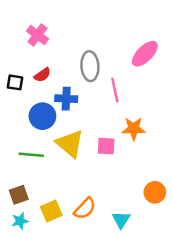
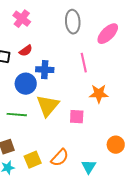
gray ellipse: (90, 66) -> (73, 22), moved
yellow triangle: (70, 144) -> (48, 106), turned 30
pink square: (106, 146) -> (77, 117), moved

